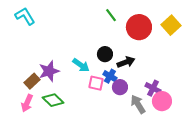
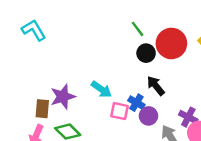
black circle: (105, 54) -> (146, 53), moved
black arrow: (126, 62) -> (156, 86), turned -108
brown rectangle: (32, 81) -> (42, 109), turned -42

